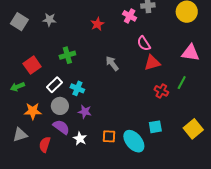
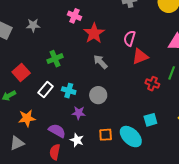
pink cross: (130, 16) -> (74, 16), moved
red star: (97, 24) -> (94, 33), moved, size x1.5
pink semicircle: (144, 43) -> (130, 38), turned 56
gray circle: (60, 106) -> (98, 95), moved
red semicircle: (45, 145) -> (55, 152), moved

